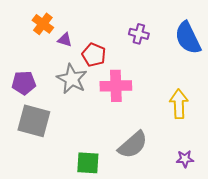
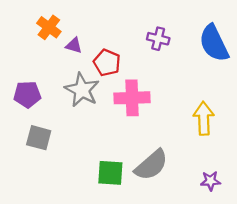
gray square: (34, 121) -> (39, 138), size x0.7
green square: (88, 163) -> (110, 173), moved

